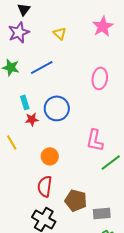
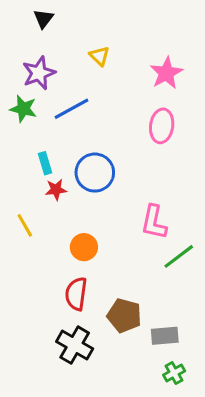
pink star: (103, 26) -> (166, 73), moved
purple star: (19, 32) -> (39, 73), moved

